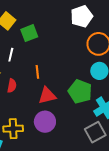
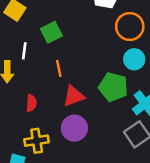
green square: (29, 33) -> (51, 32), moved
red semicircle: (12, 86) -> (31, 103), moved

